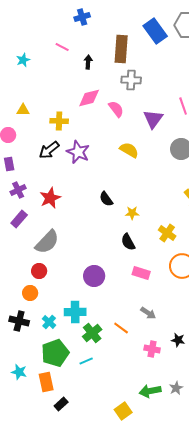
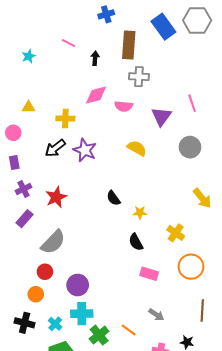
blue cross: (82, 17) -> (106, 14), moved
pink semicircle: (116, 109) -> (124, 106), turned 132
purple circle: (94, 276) -> (78, 285), moved

